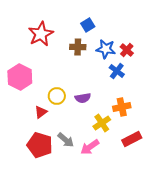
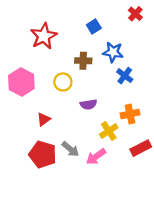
brown cross: (78, 47) -> (83, 61), moved
red cross: (127, 50) -> (135, 14), moved
yellow circle: (57, 96) -> (63, 82), moved

